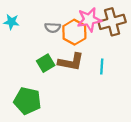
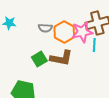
pink star: (89, 20) -> (82, 32), moved
cyan line: (102, 66) -> (94, 45), moved

